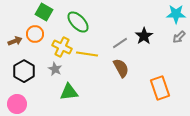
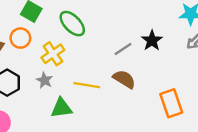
yellow cross: (62, 47) -> (53, 54), turned 30
yellow line: (87, 54) -> (87, 85), moved
brown semicircle: (121, 68) -> (124, 79), turned -30

